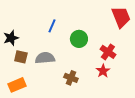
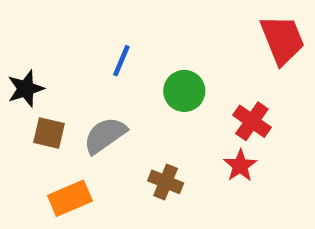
gray semicircle: (45, 58) -> (105, 135), turned -30
orange rectangle: (17, 85) -> (70, 198), moved

